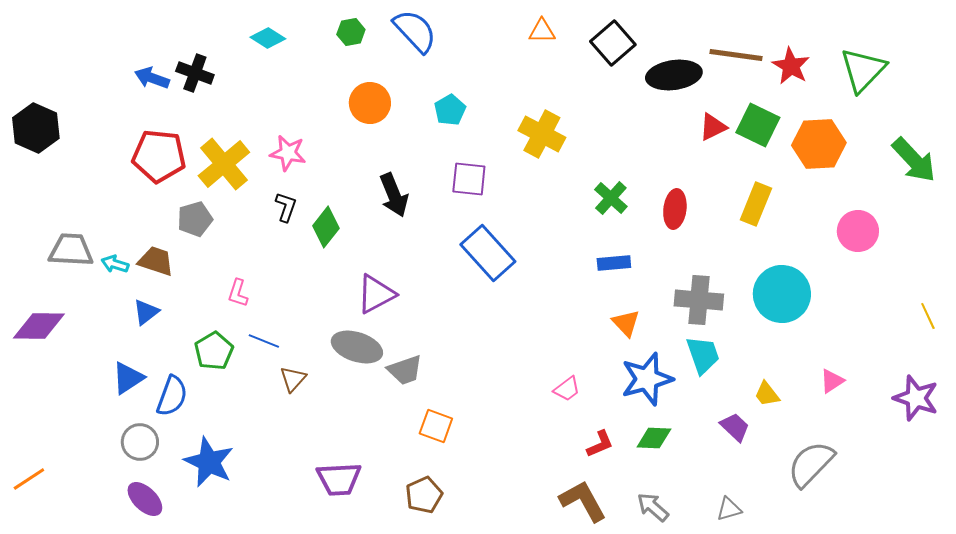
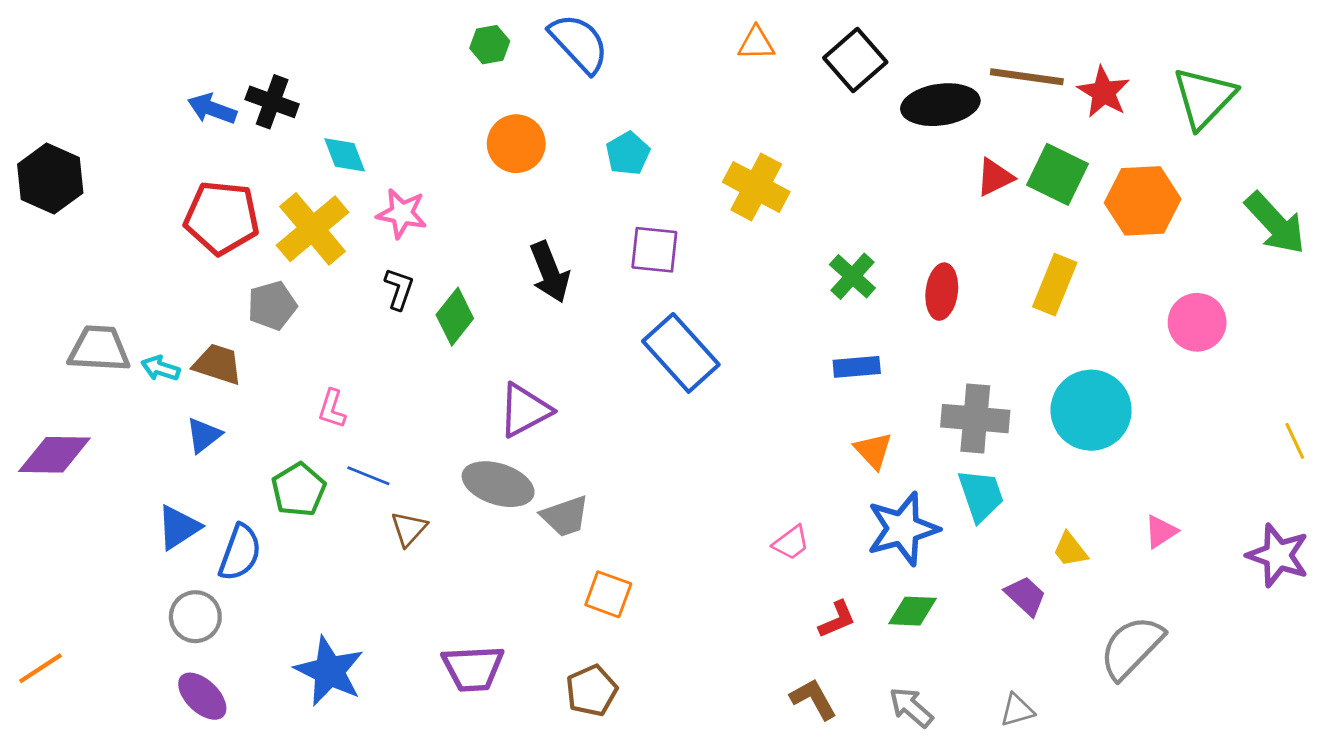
cyan diamond: (268, 38) -> (345, 155), moved, turned 36
blue star: (209, 462) -> (329, 671), moved
brown L-shape: (583, 501) -> (813, 699), size x0.7

